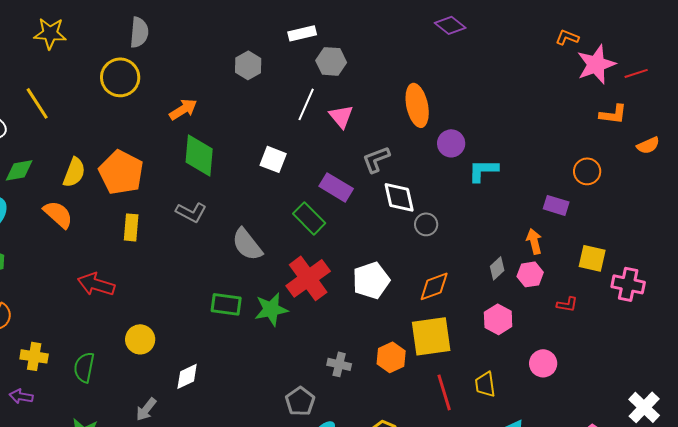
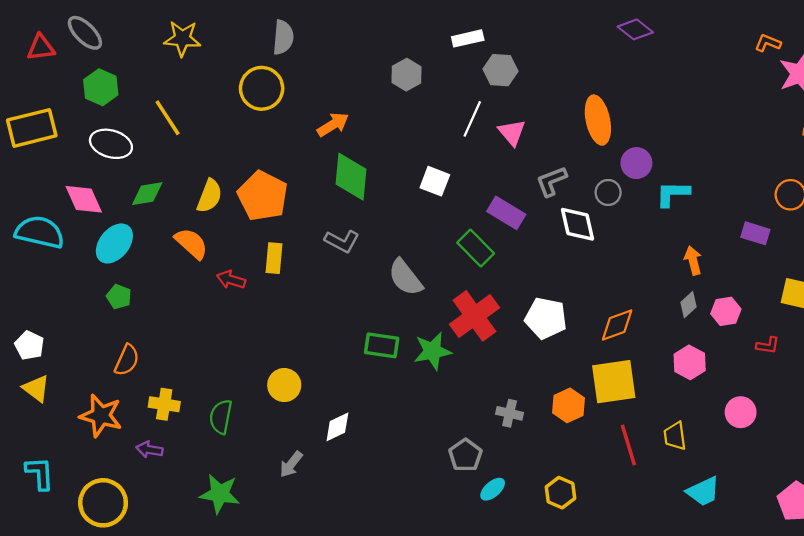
gray circle: (426, 224) -> (608, 193), moved
orange arrow: (534, 241) -> (693, 260), moved
white pentagon: (371, 280) -> (546, 318), turned 30
red arrow: (96, 284) -> (231, 280), moved, size x0.7

